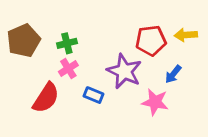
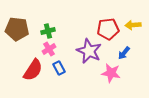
brown pentagon: (24, 41) -> (17, 29), turned 30
blue rectangle: (94, 95) -> (59, 68), moved, turned 40

